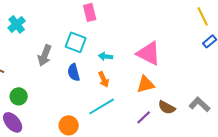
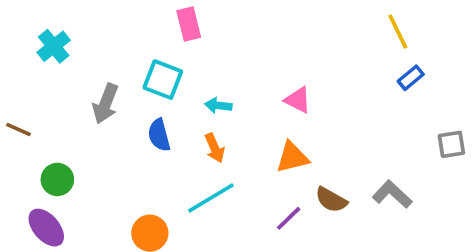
pink triangle: (149, 53) -> (298, 100), size x0.6

